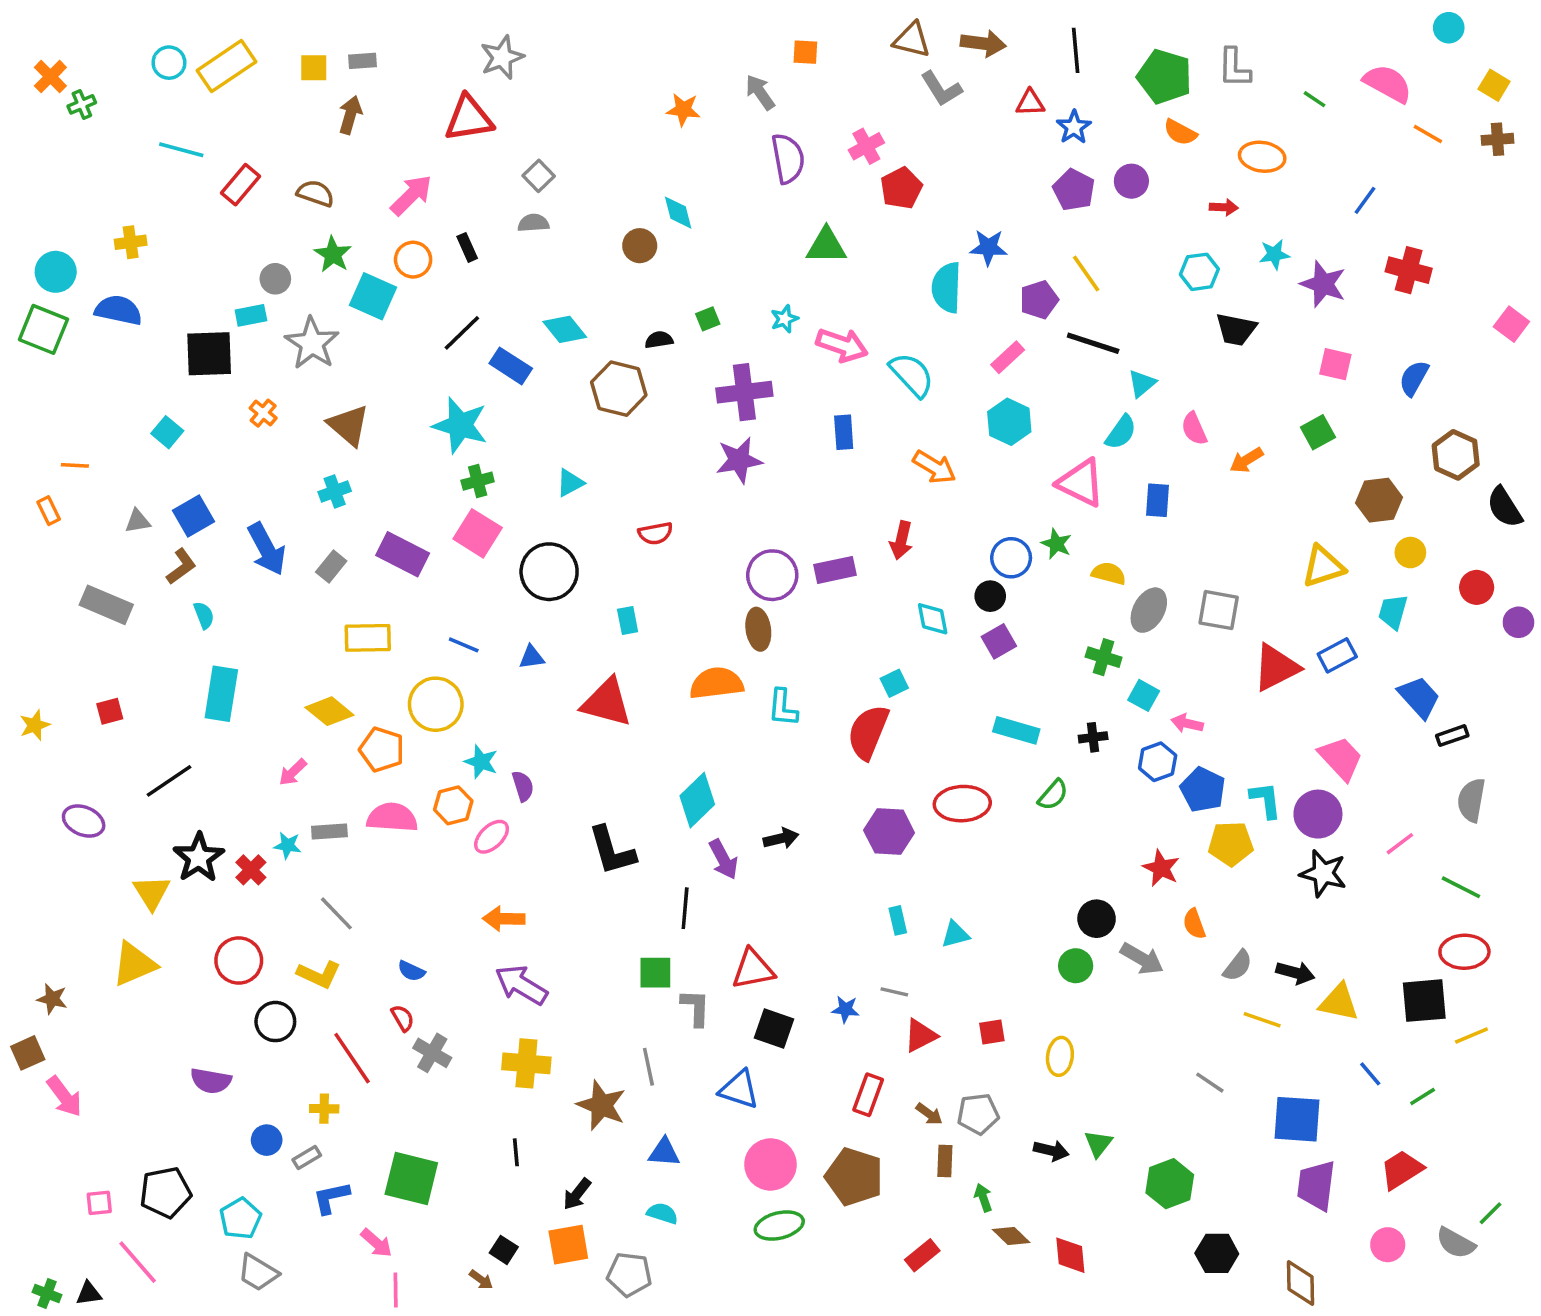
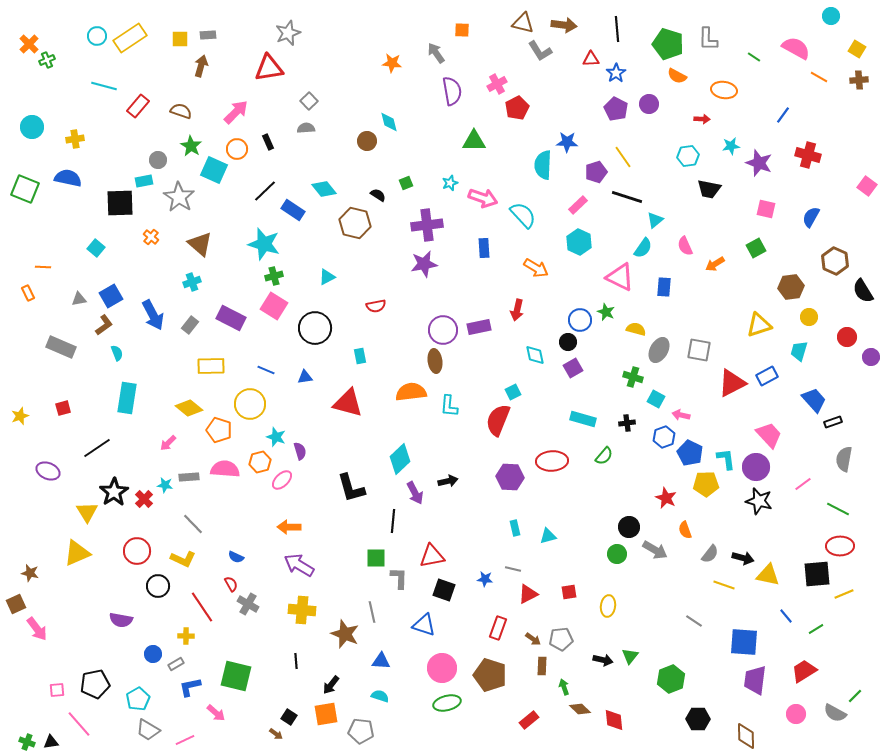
cyan circle: (56, 272) -> (32, 127), moved
black semicircle: (659, 340) -> (378, 195), turned 42
pink line: (396, 1290) -> (185, 740), moved, turned 66

